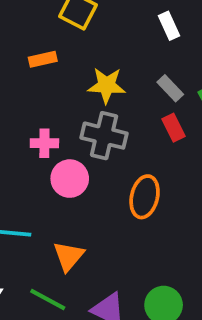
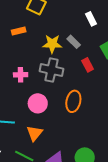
white rectangle: (169, 26) -> (91, 19), moved
gray rectangle: (170, 88) -> (74, 42), moved
pink circle: (70, 179) -> (38, 103), moved

